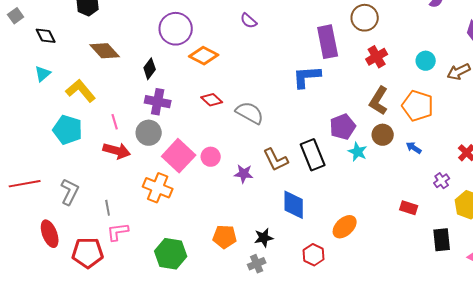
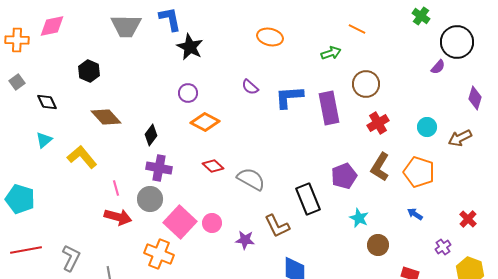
purple circle: (176, 29) -> (188, 93), moved, size x0.6
blue L-shape: (307, 77) -> (289, 97), moved
purple pentagon: (343, 127) -> (344, 176), moved
cyan pentagon: (68, 130) -> (20, 199), moved
brown circle: (383, 135) -> (378, 245), moved
black rectangle: (313, 155) -> (308, 199), moved

